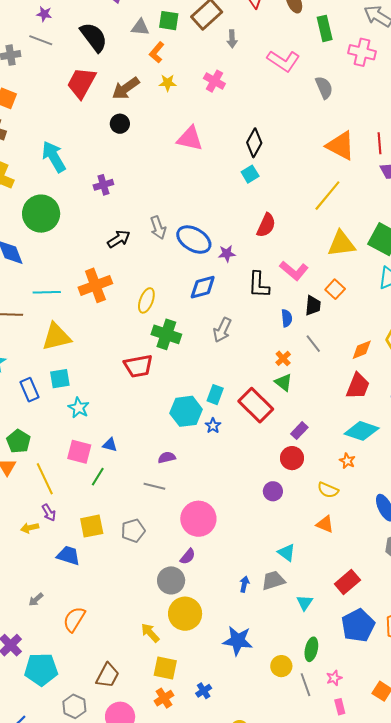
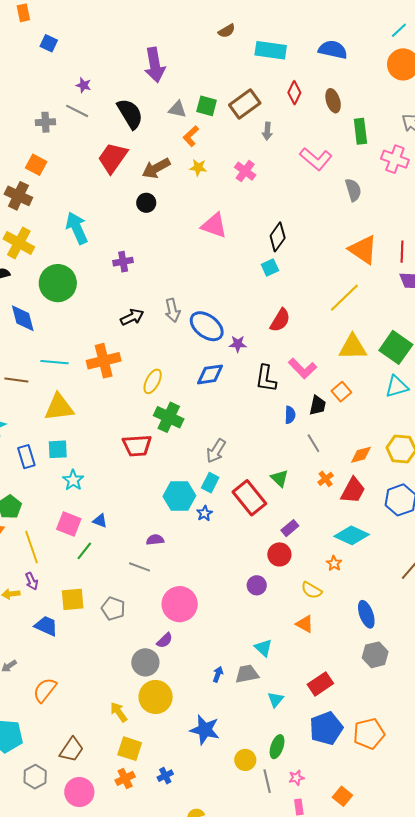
gray arrow: (222, 330) -> (216, 451), moved
orange cross: (283, 358) -> (326, 479), moved
gray pentagon: (133, 531) -> (113, 609), turned 30

